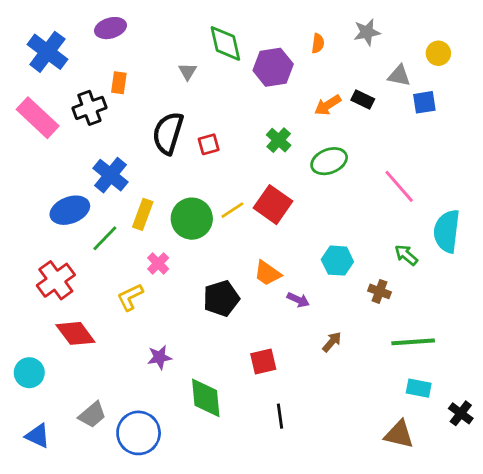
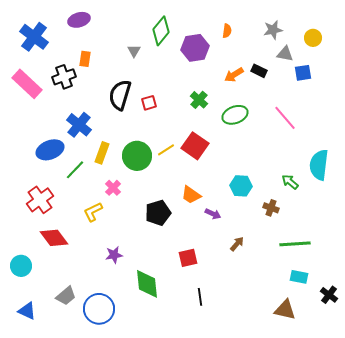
gray star: (367, 32) -> (273, 30), moved
green diamond: (225, 43) -> (161, 31), turned 52
pink line: (399, 186) -> (285, 118), moved

